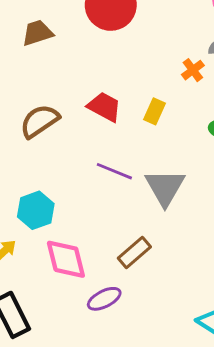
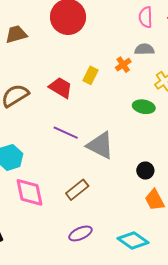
yellow rectangle: (154, 111) -> (90, 75), moved
gray triangle: (165, 187) -> (100, 145), turned -36
purple ellipse: (104, 299) -> (80, 233), moved

